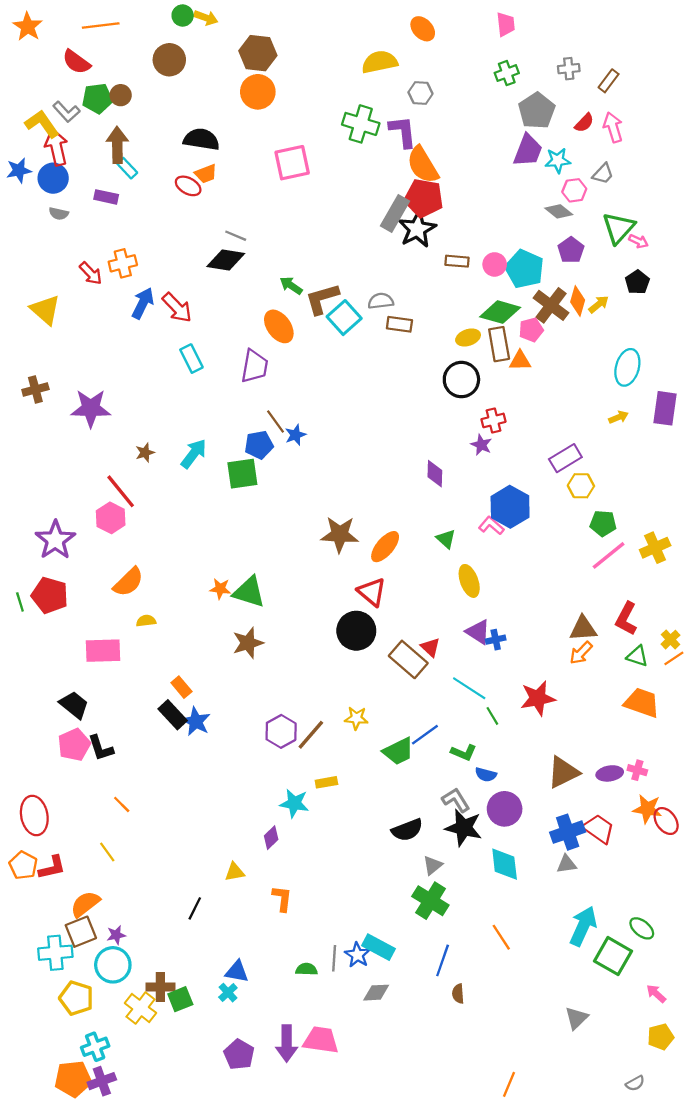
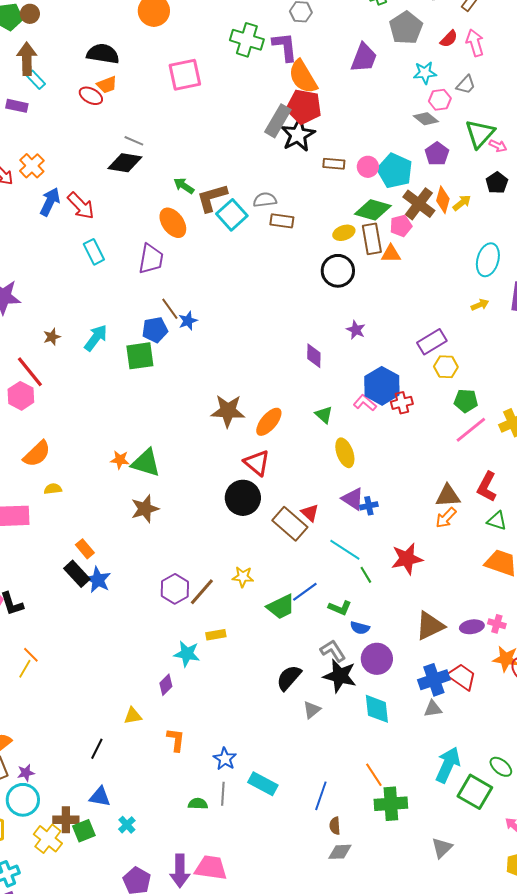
purple trapezoid: (528, 150) -> (364, 58), moved
orange cross: (123, 263) -> (32, 166), turned -30
red cross: (494, 420) -> (402, 403), moved
black semicircle: (407, 830) -> (289, 678), turned 152
yellow line: (107, 852) -> (25, 669), moved, turned 66
green cross: (430, 901) -> (391, 804), moved, turned -36
blue star: (357, 955) -> (225, 759), moved
blue triangle: (237, 972) -> (100, 797), moved
gray diamond: (376, 993) -> (340, 852), moved

